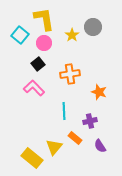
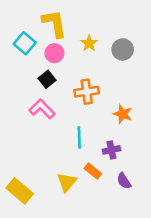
gray circle: (93, 27) -> (123, 49), moved
yellow rectangle: (32, 158) -> (20, 191), moved

